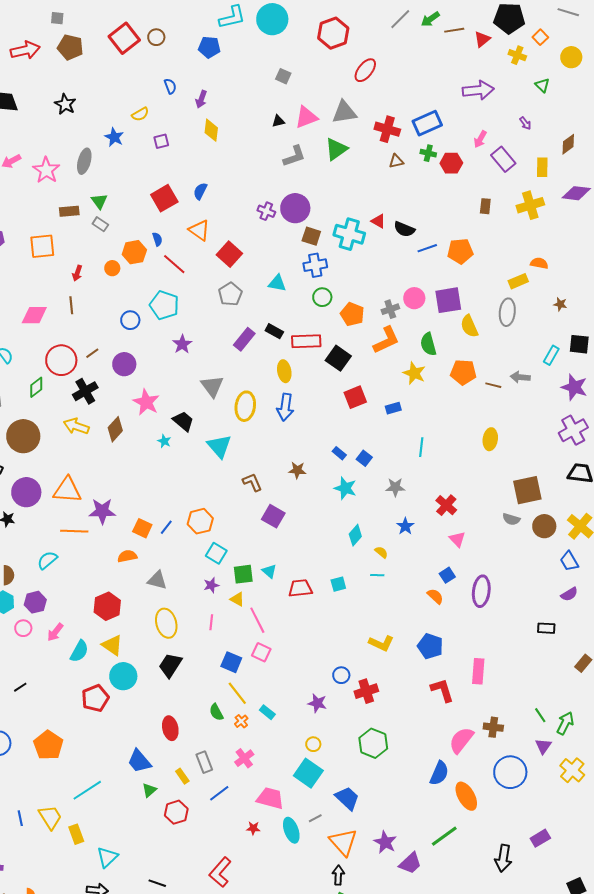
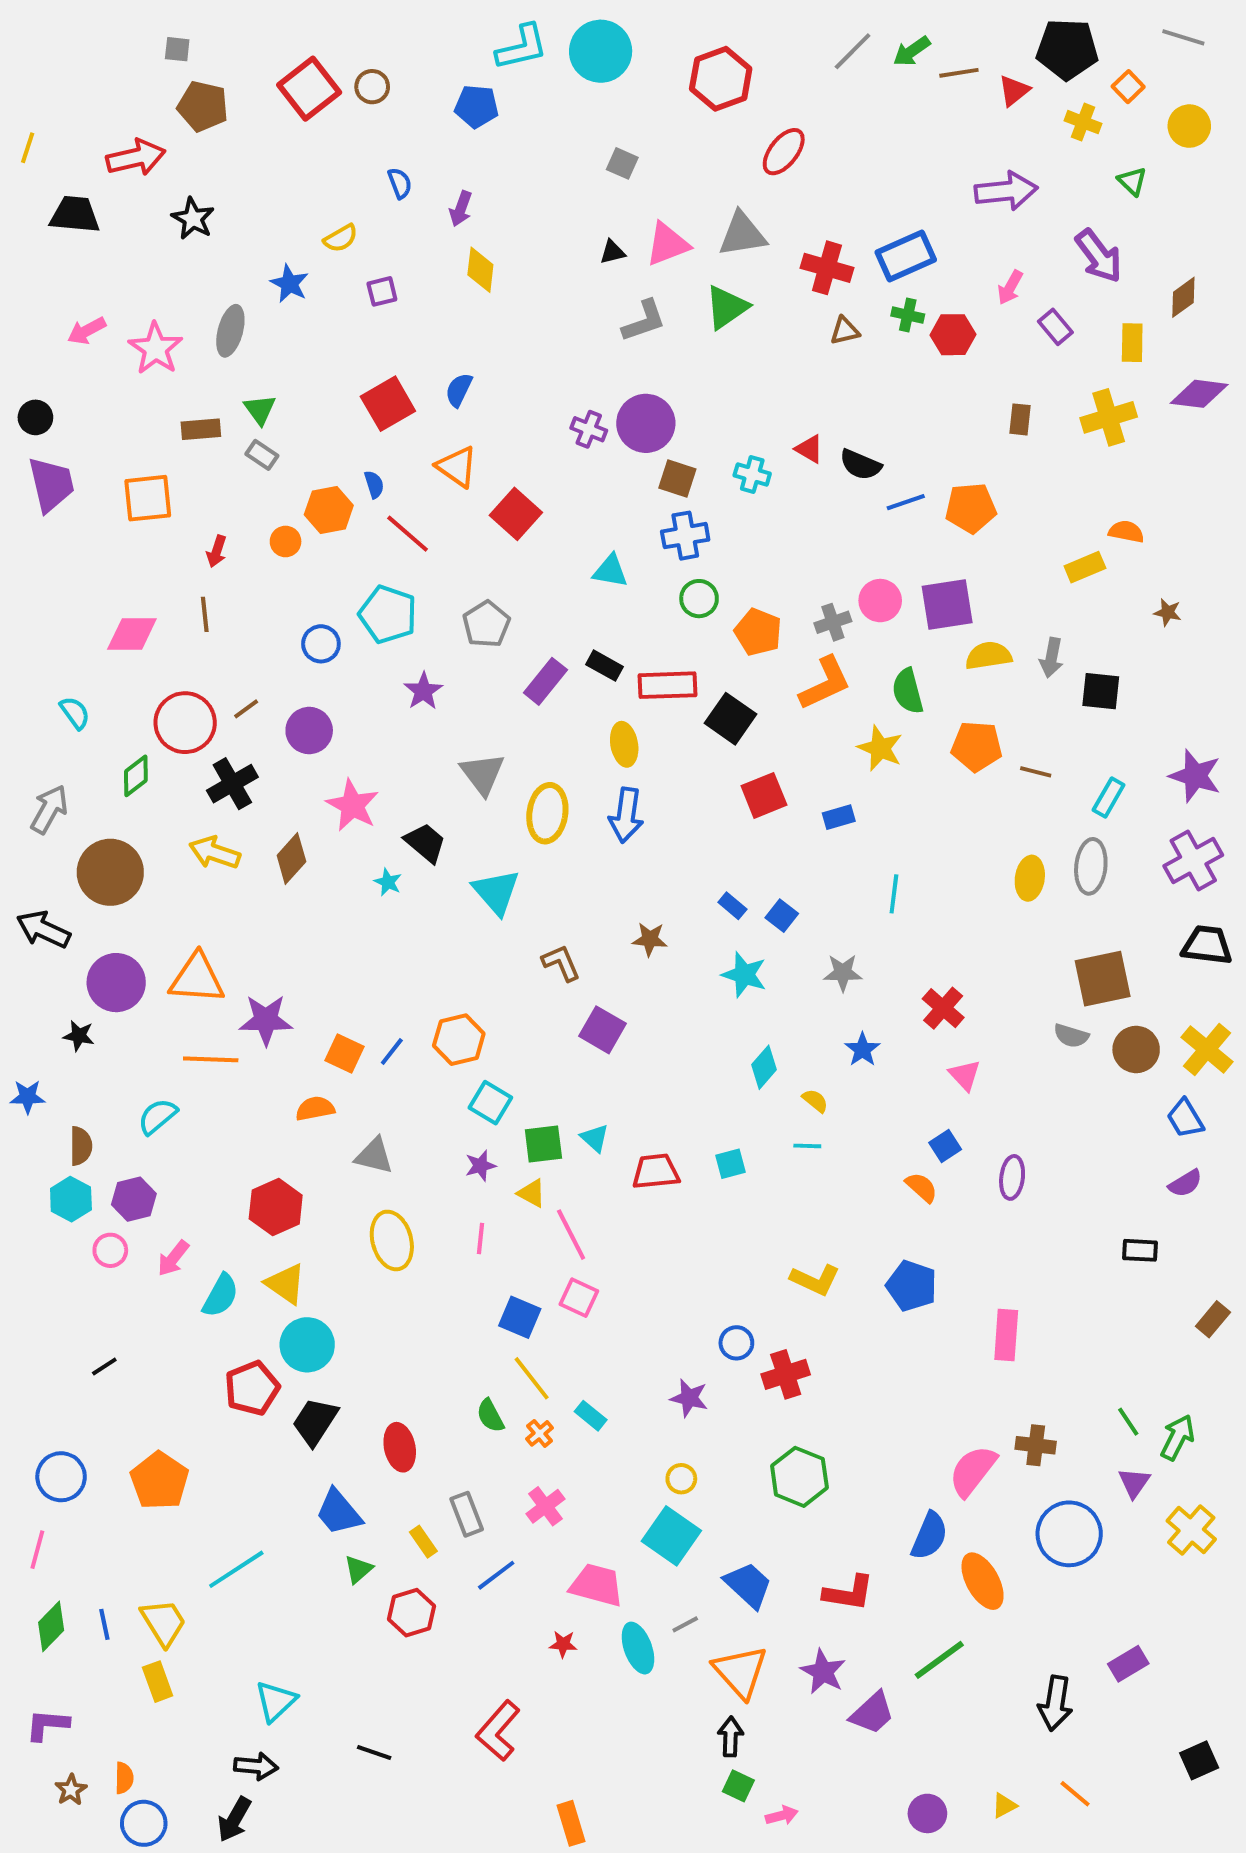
red arrow: (25, 50) -> (136, 158), moved
purple arrow: (525, 123) -> (1099, 256), size x2.0
purple rectangle: (503, 159) -> (1055, 327), size x0.7
cyan cross: (349, 234) -> (752, 475), size x0.6
gray pentagon: (230, 294) -> (486, 624), moved
gray ellipse: (507, 312) -> (1091, 866), moved
yellow semicircle: (469, 326) -> (988, 656), turned 105
black square: (579, 344) -> (1101, 691), moved
cyan rectangle: (551, 355) -> (1109, 797), moved
gray arrow: (520, 377) -> (1051, 658), moved, turned -84
purple ellipse: (481, 591) -> (1012, 1177), size x0.7
black trapezoid: (170, 665) -> (315, 1422), moved
red L-shape: (442, 690) -> (849, 1593), moved, turned 116
yellow rectangle: (76, 834) -> (158, 1682), moved

